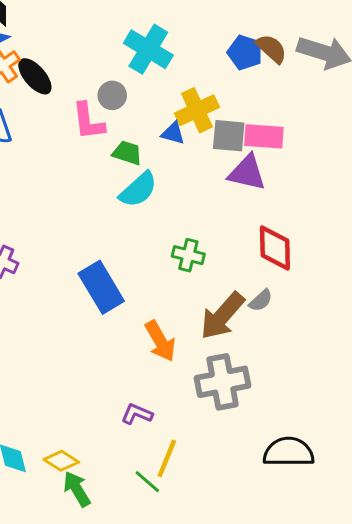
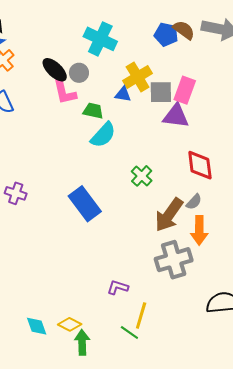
black ellipse: (35, 76) -> (55, 70), moved
pink rectangle: (264, 136) -> (185, 90), turned -68
green cross: (188, 255) -> (142, 176), turned 35
orange arrow: (160, 341) -> (199, 230), moved, turned 36
green arrow: (77, 489) -> (82, 342), turned 35

